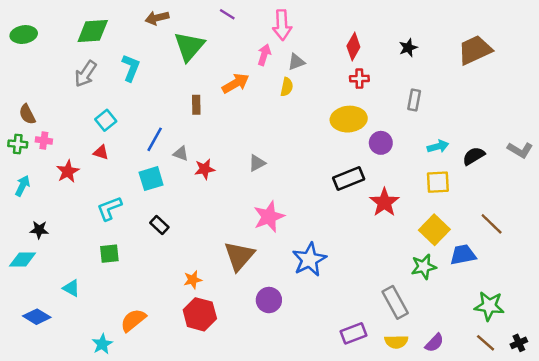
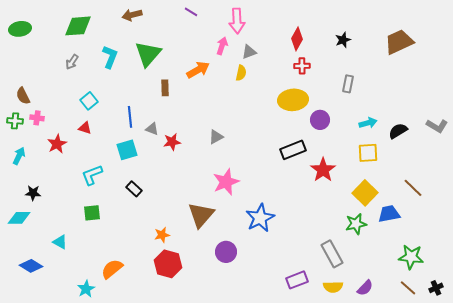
green triangle: (189, 46) -> (148, 54), moved
gray arrow: (86, 74) -> (72, 62), size x0.7
blue line: (155, 139) -> (130, 117), turned -35

